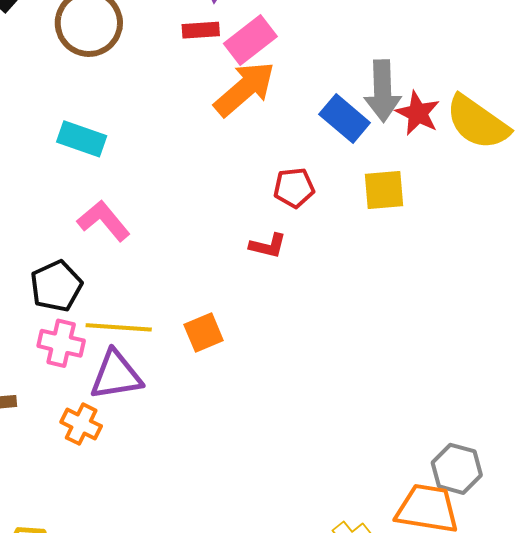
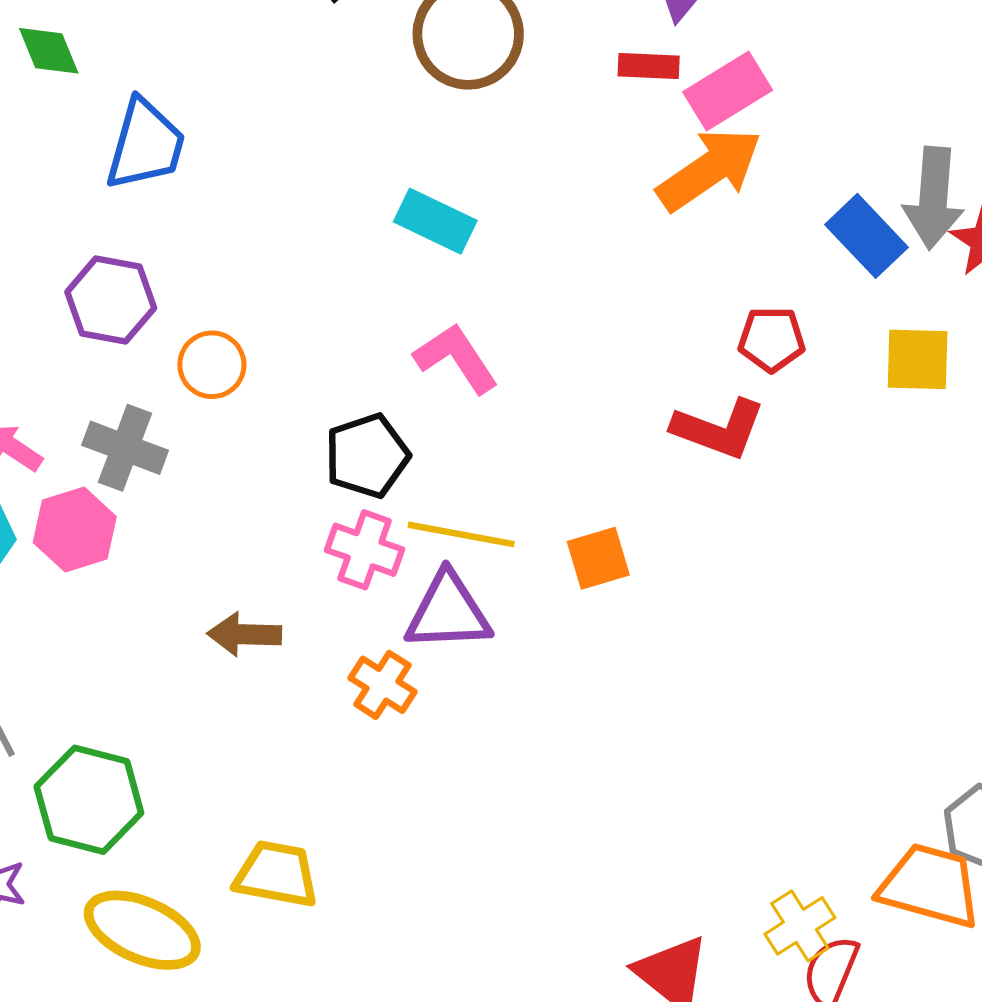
red L-shape: (268, 246) -> (719, 429), size x1.5

